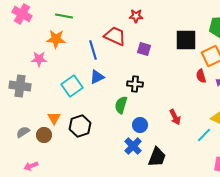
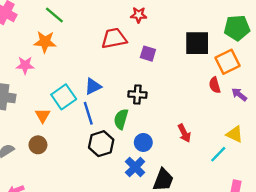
green line: (64, 16) -> (54, 15), turned 30
red trapezoid: (115, 36) -> (114, 38), turned -35
blue line: (93, 50) -> (88, 113), moved
orange triangle: (54, 118) -> (43, 116), moved
black hexagon: (80, 126) -> (101, 144), moved
brown circle: (44, 135) -> (38, 145), moved

